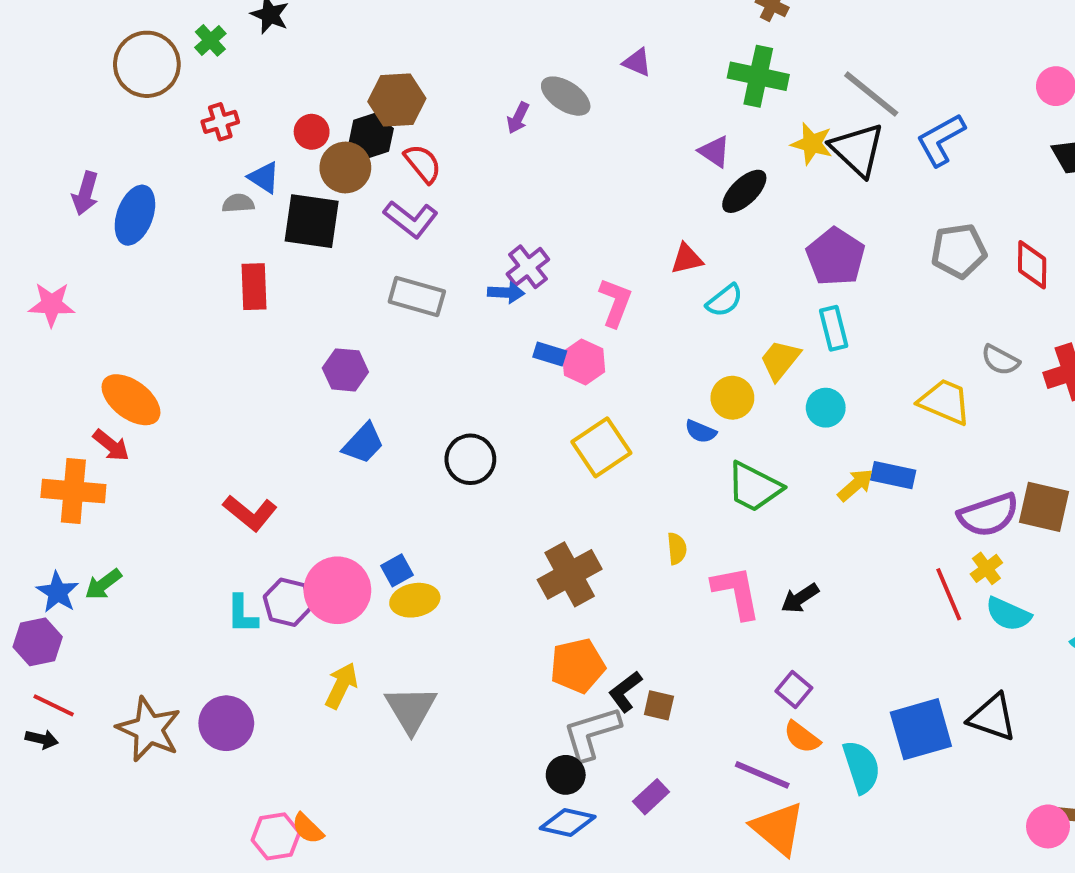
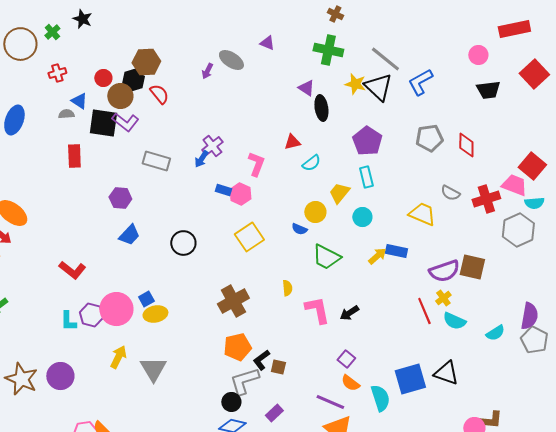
black ellipse: (744, 191) -> (321, 108), turned -55
purple L-shape: (411, 219) -> (125, 122), moved
blue arrow: (506, 293) -> (201, 159), turned 120

